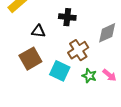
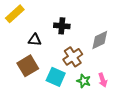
pink arrow: (109, 75) -> (103, 80), turned 32

